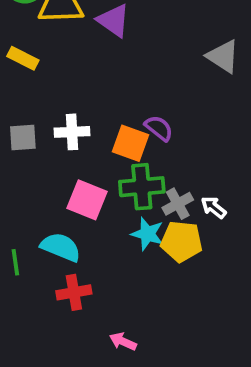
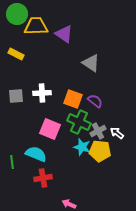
gray triangle: (223, 56) -> (91, 63), moved
purple semicircle: (159, 128) -> (95, 101), moved
green cross: (142, 187) -> (79, 122), turned 30

